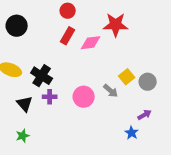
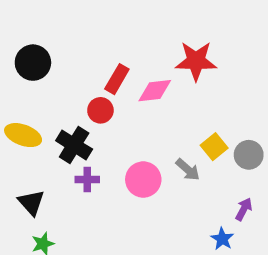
red circle: (68, 11) -> (100, 110), moved
black triangle: (25, 104) -> (31, 203), moved
purple arrow: (145, 115) -> (244, 209), turned -32

